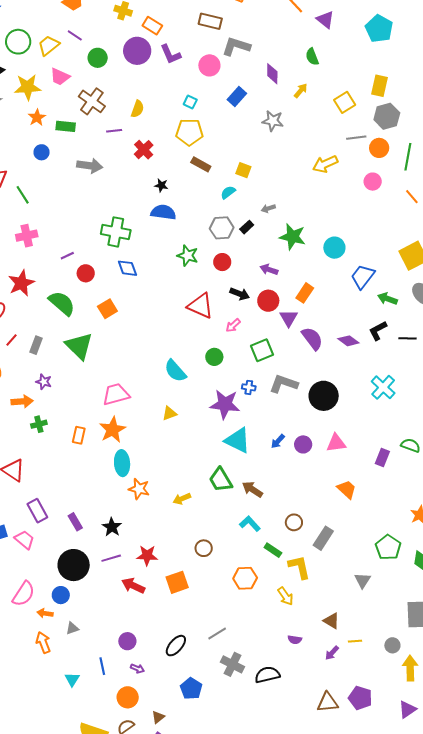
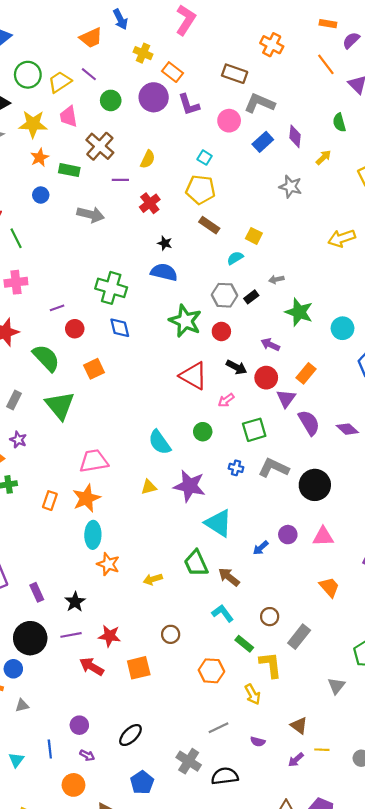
pink trapezoid: (60, 77) -> (68, 116), turned 50
blue rectangle: (237, 96) -> (263, 142), moved
green star: (188, 256) -> (185, 321), size x1.4
purple star: (225, 404) -> (189, 486), moved
blue arrow: (278, 441) -> (261, 548), moved
gray line: (217, 633) -> (219, 728), moved

